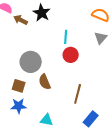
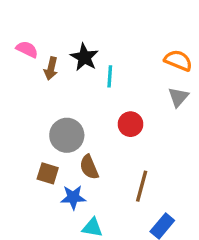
brown arrow: (21, 20) -> (51, 68), turned -104
cyan line: (66, 37) -> (110, 76), moved
blue star: (19, 106) -> (73, 197), moved

